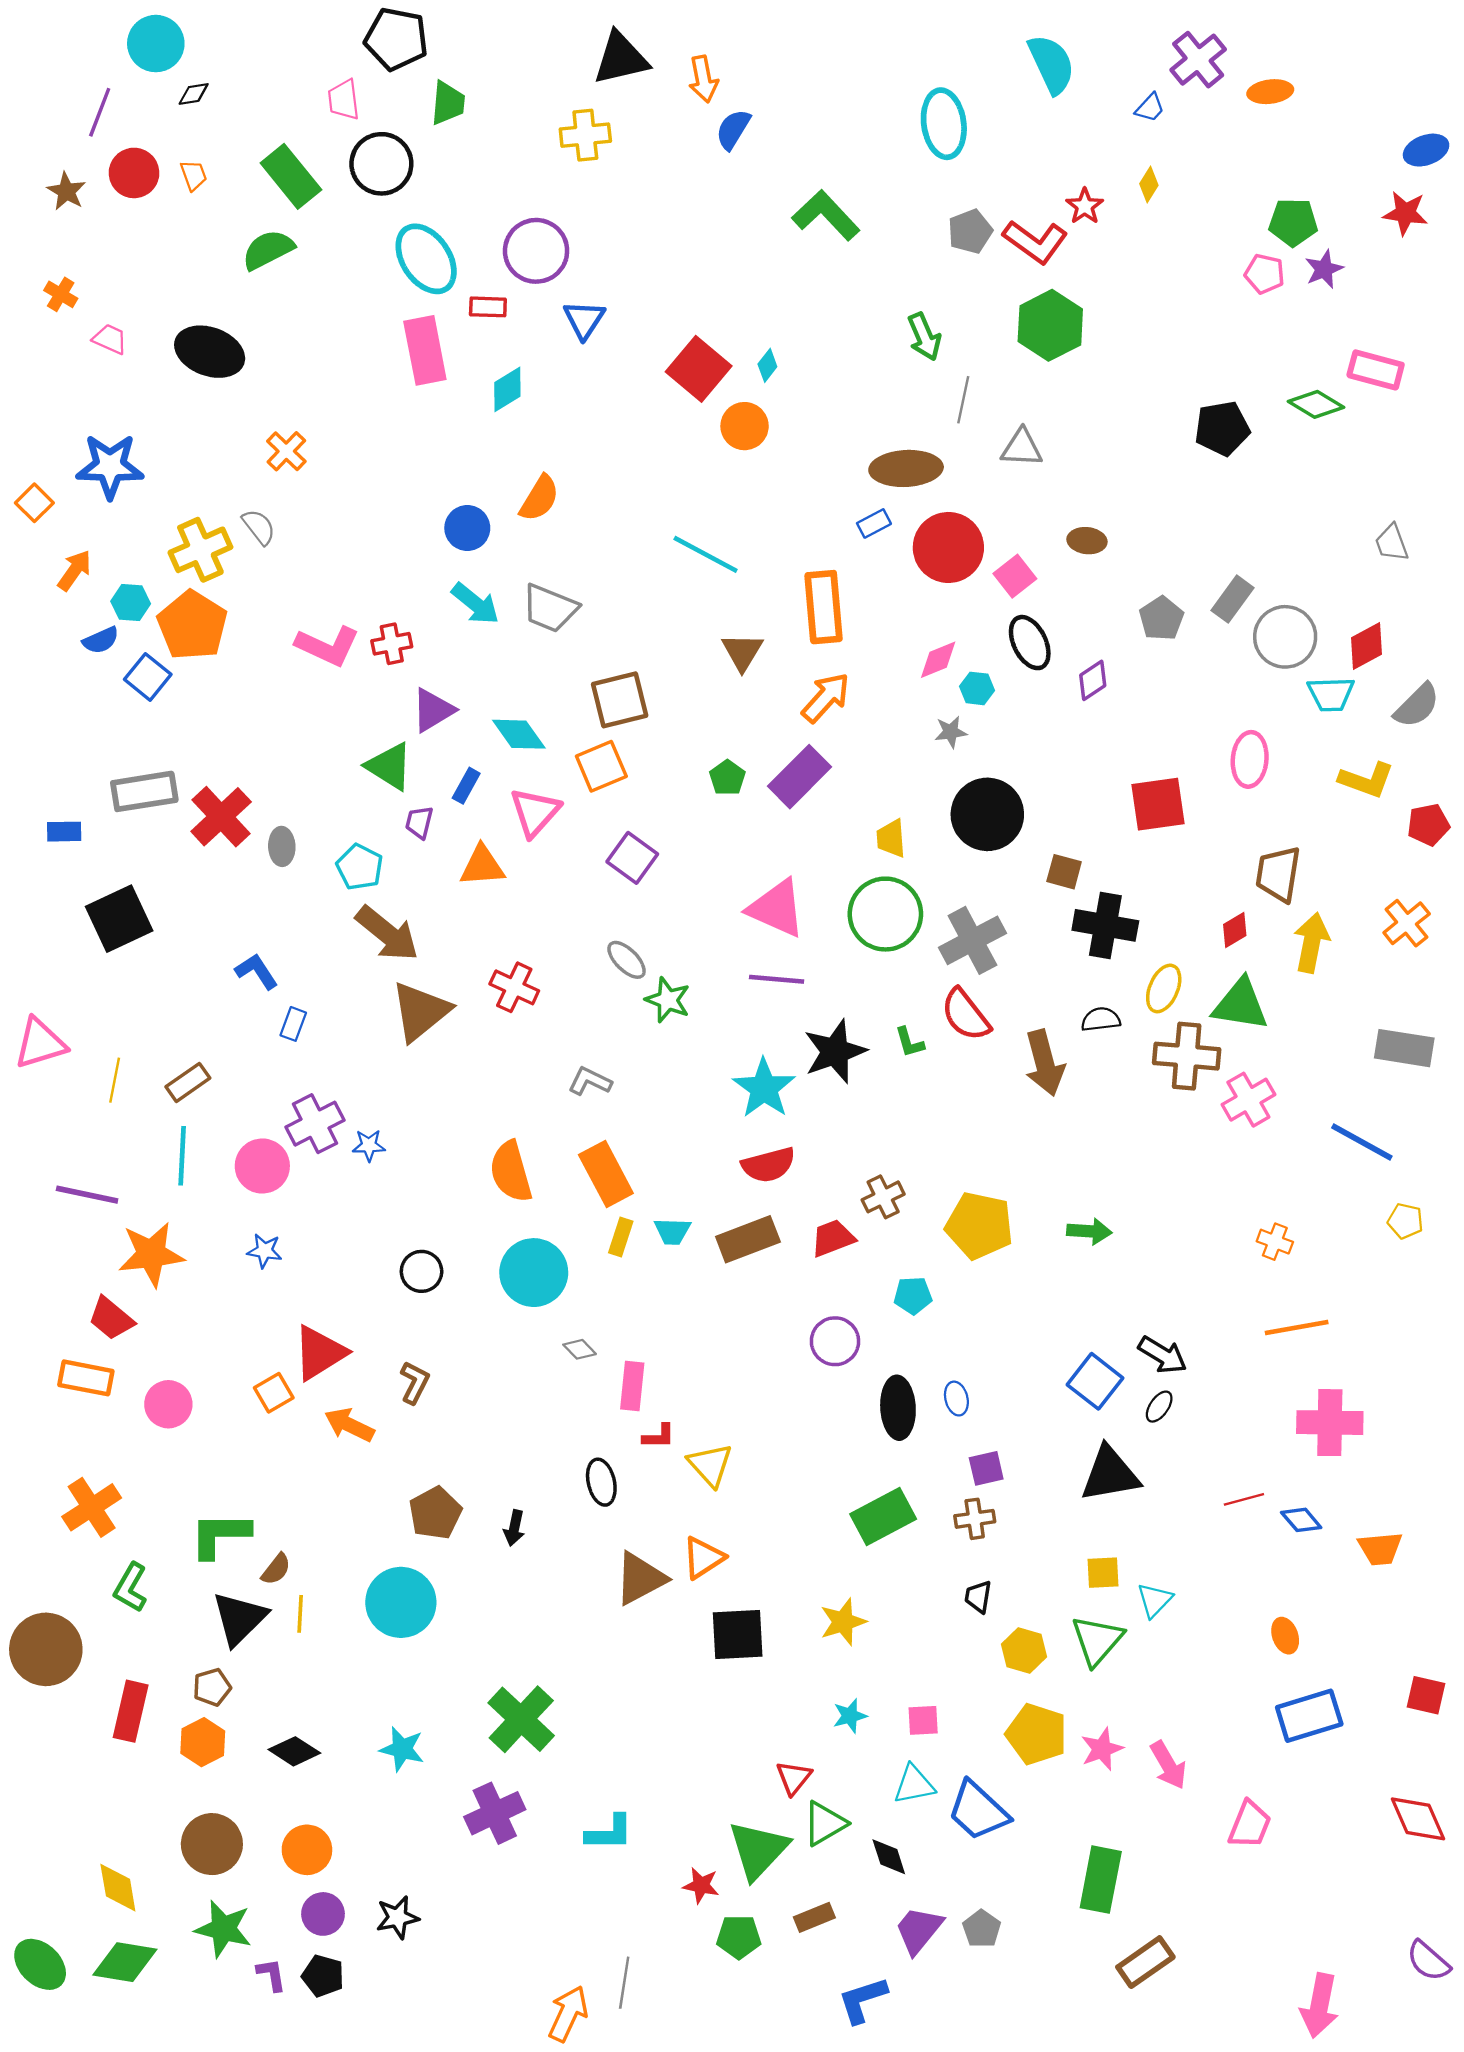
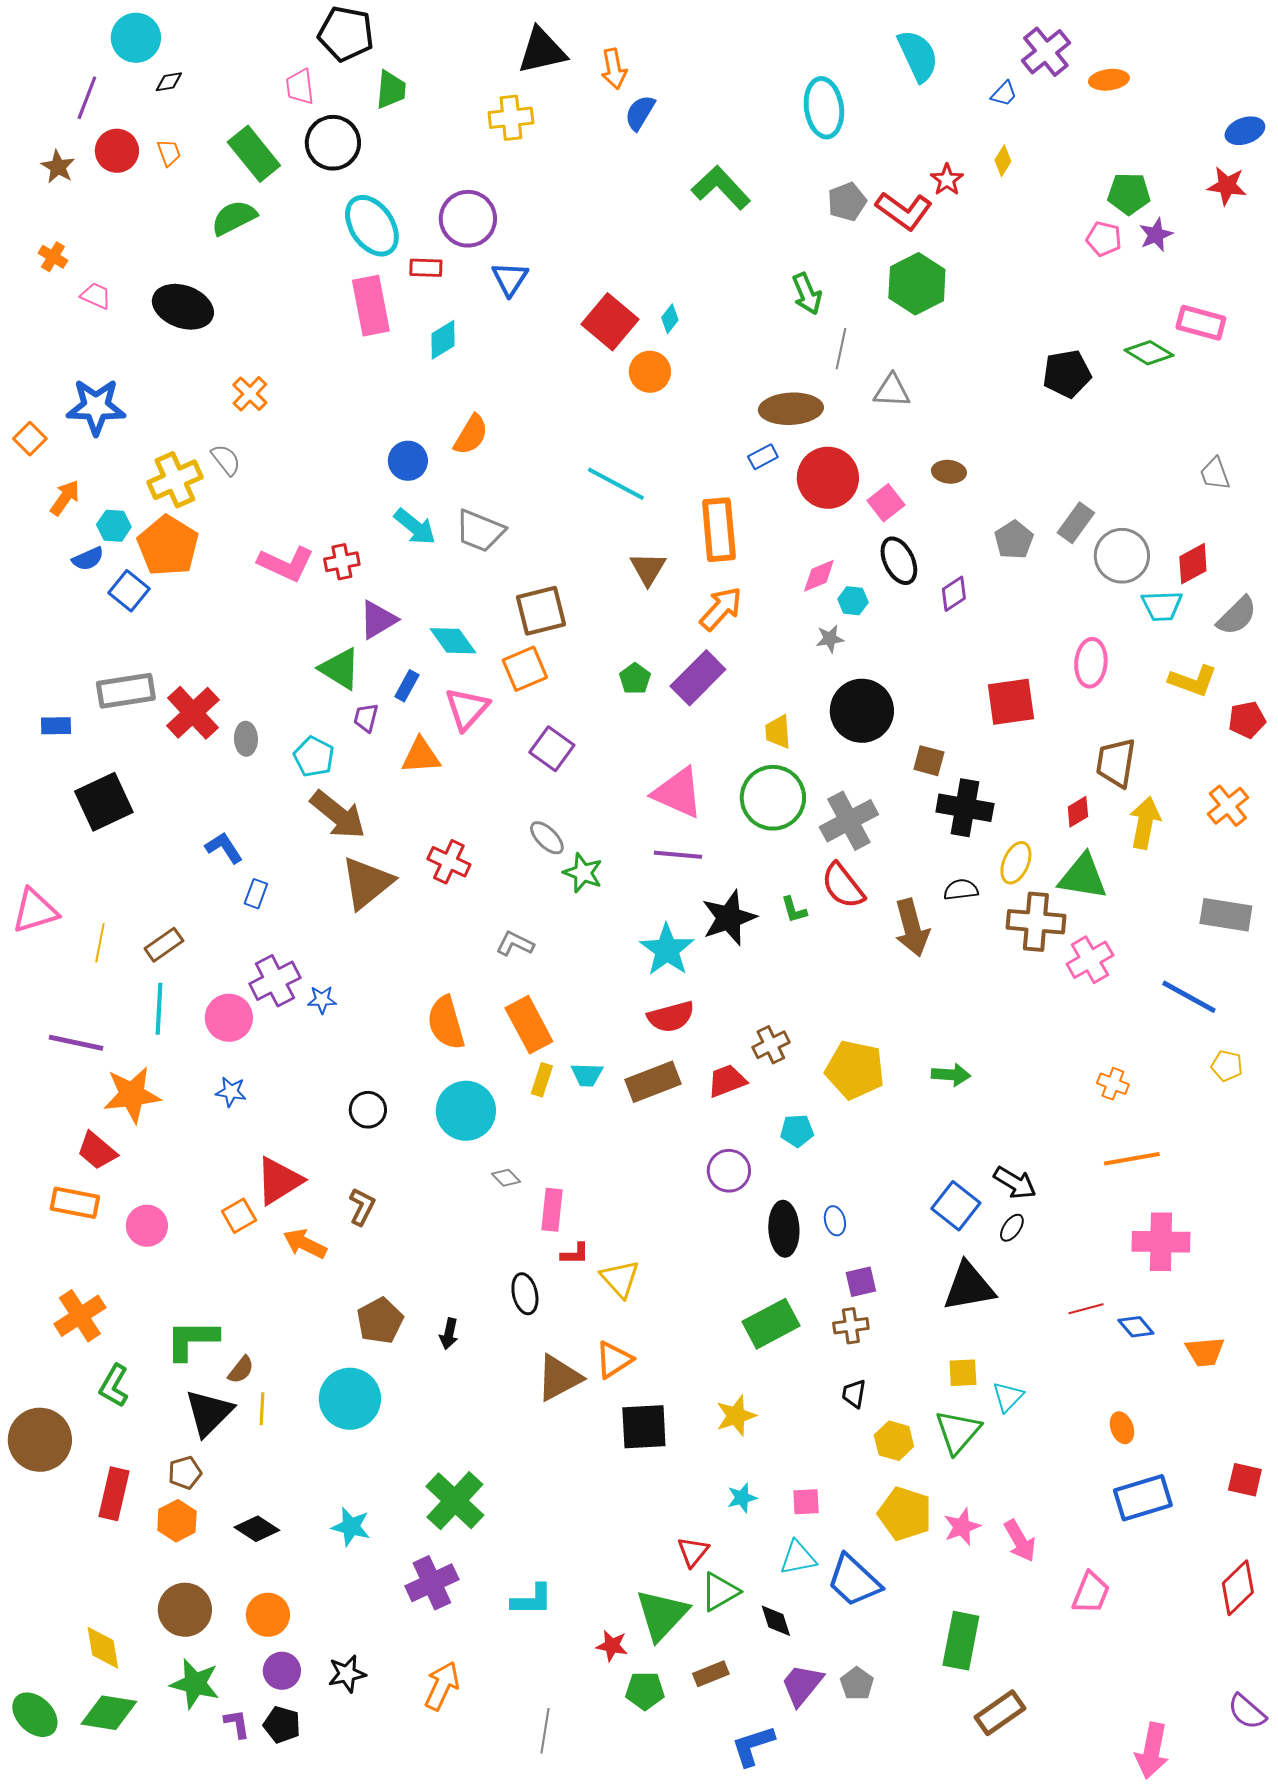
red diamond: (1418, 1819) -> (1238, 1588), turned 70
orange arrow: (568, 2014) -> (442, 1686), moved

